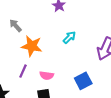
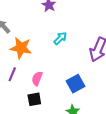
pink semicircle: (47, 75) -> (37, 79), turned 104

